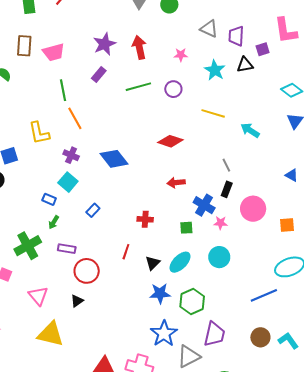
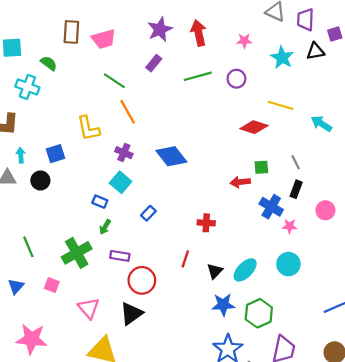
green line: (63, 90) -> (114, 81), turned -45
red diamond: (170, 141) -> (254, 127), moved
pink circle: (253, 209) -> (325, 210), size x0.7
green square: (186, 228) -> (261, 167), moved
black triangle: (77, 301) -> (131, 313), size x1.6

